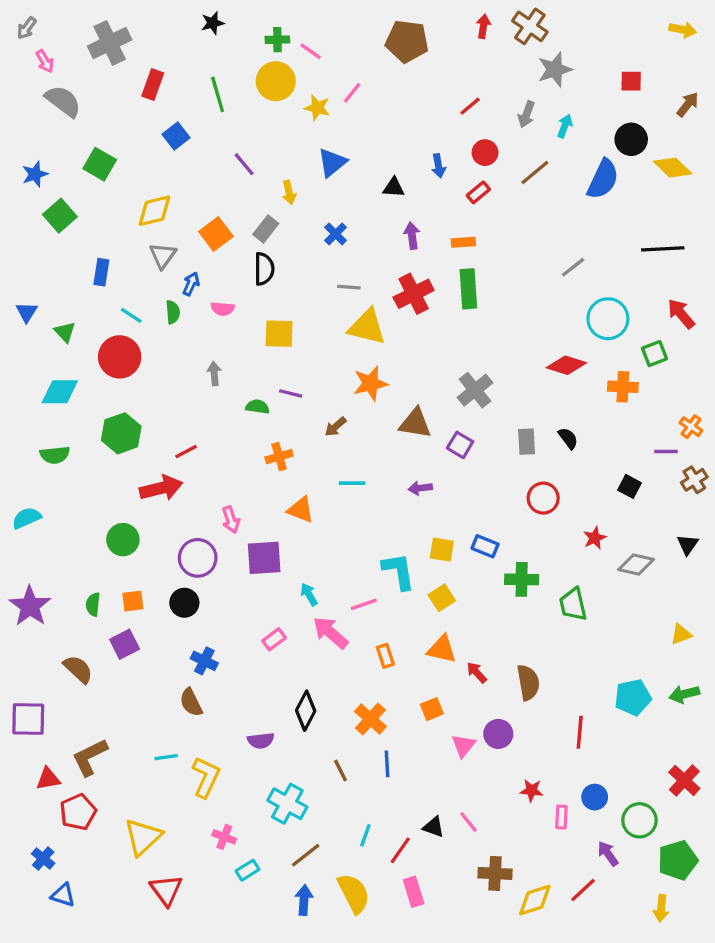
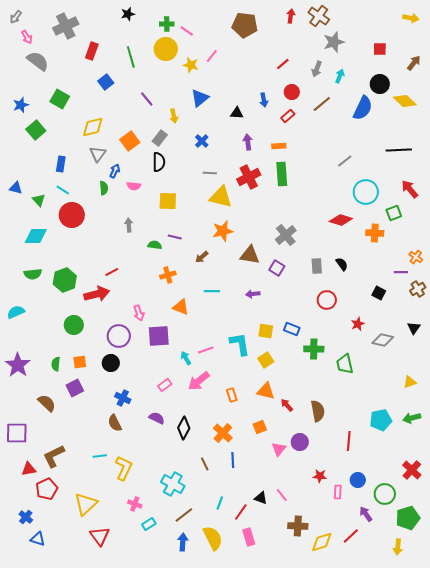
blue triangle: (27, 312) -> (16, 188), turned -48
cyan line: (131, 315) -> (63, 190), moved
green hexagon: (121, 433) -> (65, 280), moved
pink line: (364, 604) -> (206, 350), moved
pink arrow: (331, 633) -> (199, 381), turned -80
purple semicircle: (261, 741) -> (157, 418), moved, turned -147

